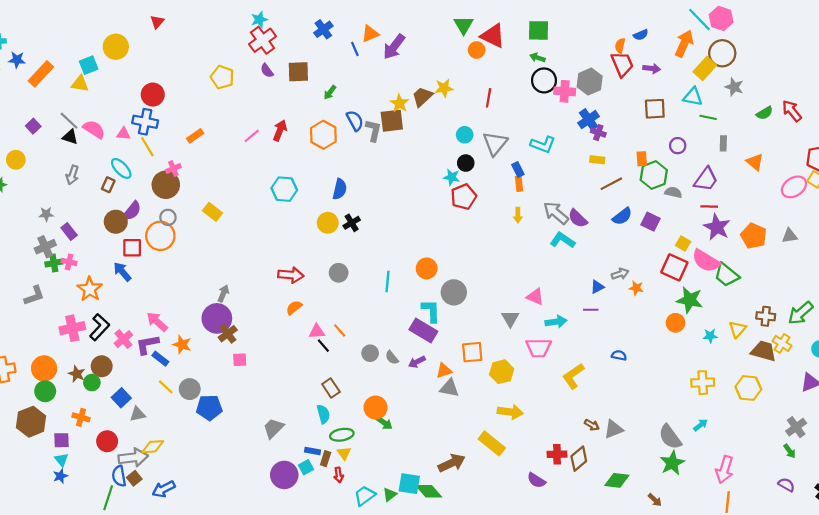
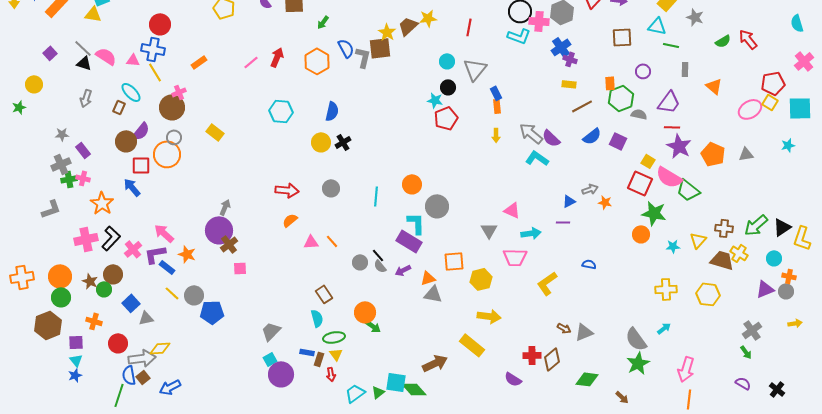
cyan L-shape: (543, 145) -> (519, 36), moved
black line: (323, 346) -> (378, 255), moved
cyan square: (306, 467) -> (270, 359), moved

